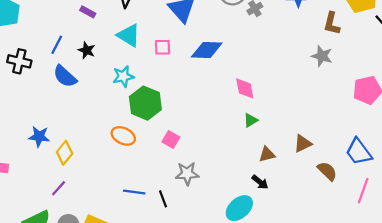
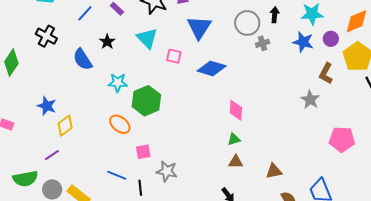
blue line: (57, 45) -> (85, 13), moved
cyan star: (123, 76) -> (118, 83), moved
pink square: (171, 139) -> (143, 152), moved, turned 35
brown triangle: (267, 154) -> (236, 162), moved

